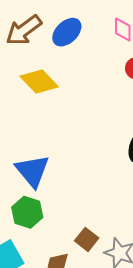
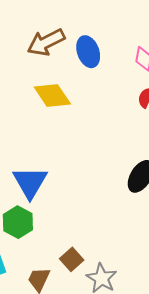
blue ellipse: (67, 32) -> (88, 52), turned -76

